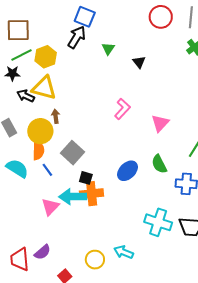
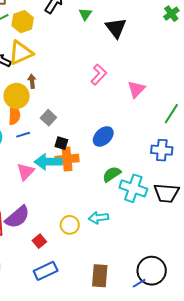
black triangle: (139, 62) -> (116, 28), size x1.6
yellow triangle: (44, 88) -> (21, 53), turned -40
gray square: (72, 153) -> (48, 118), size x0.7
green semicircle: (159, 164) -> (112, 174), moved, turned 84
blue line: (47, 170) -> (23, 135), turned -72
purple semicircle: (42, 252) -> (17, 217), size x1.5
cyan arrow: (124, 252) -> (98, 218), turned -30

